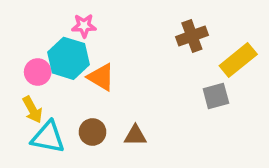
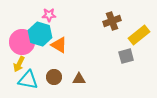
pink circle: (38, 72) -> (22, 42), size x1.6
yellow arrow: (33, 110) -> (19, 64), turned 56

